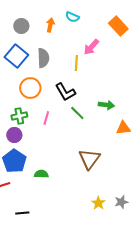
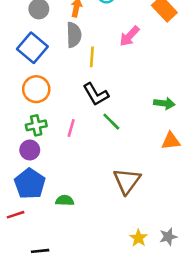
gray semicircle: (43, 58) -> (74, 35), moved
yellow line: (76, 63) -> (92, 57), moved
orange circle: (30, 88) -> (36, 89), moved
green arrow: (106, 105) -> (164, 103), moved

